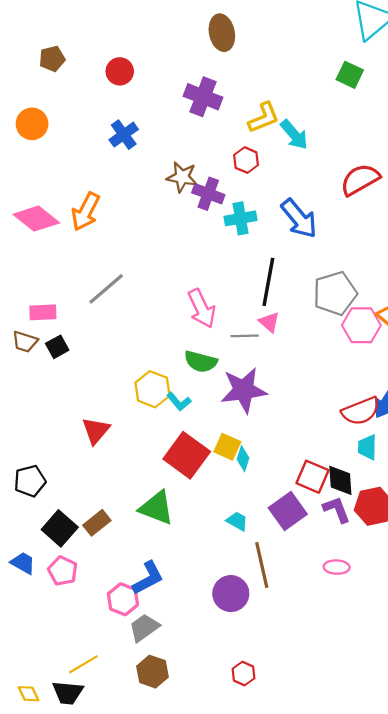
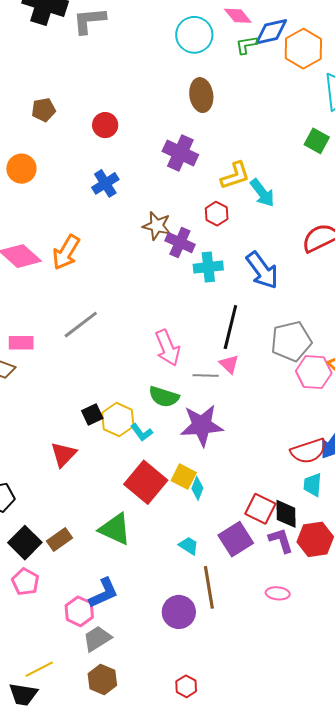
black square: (57, 347) -> (92, 415), moved

